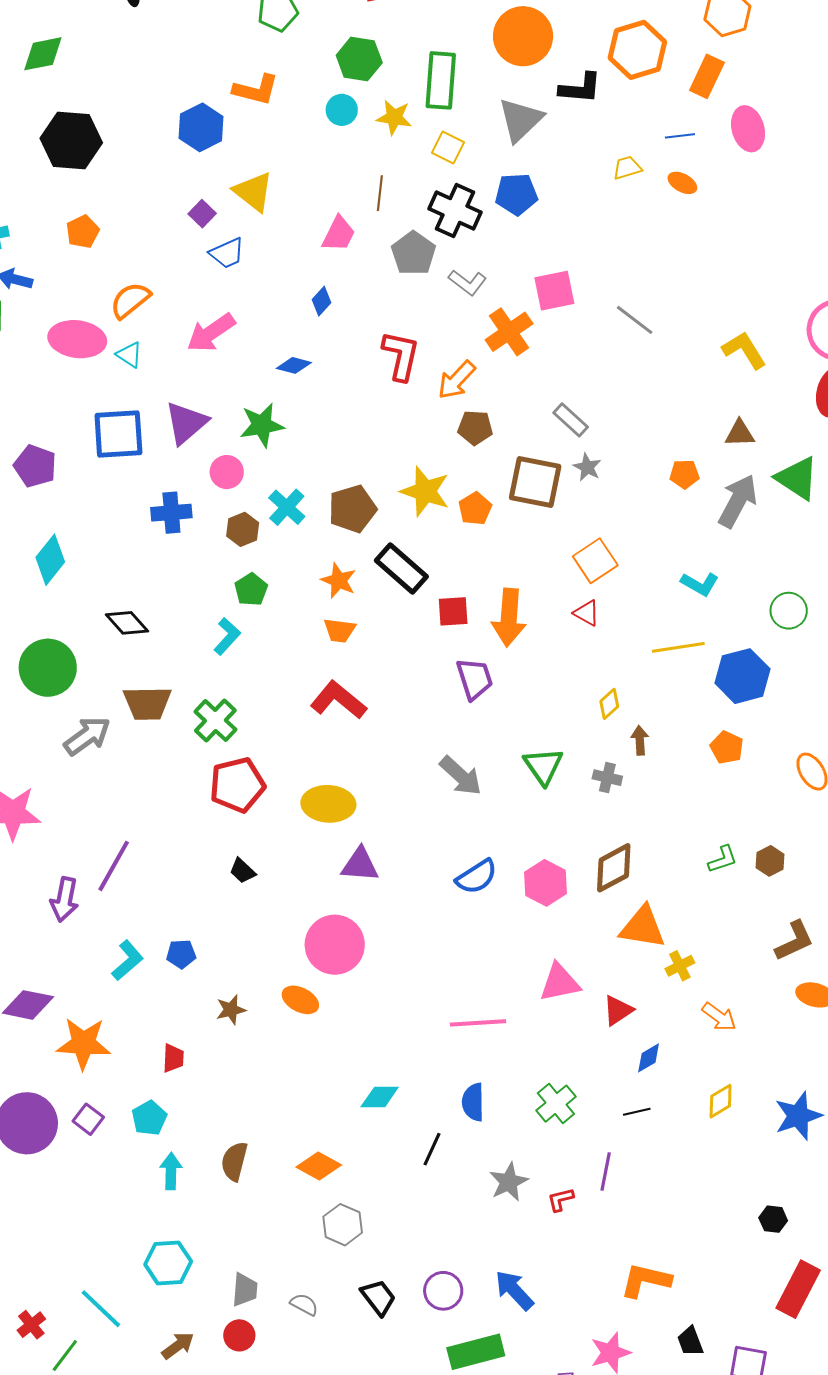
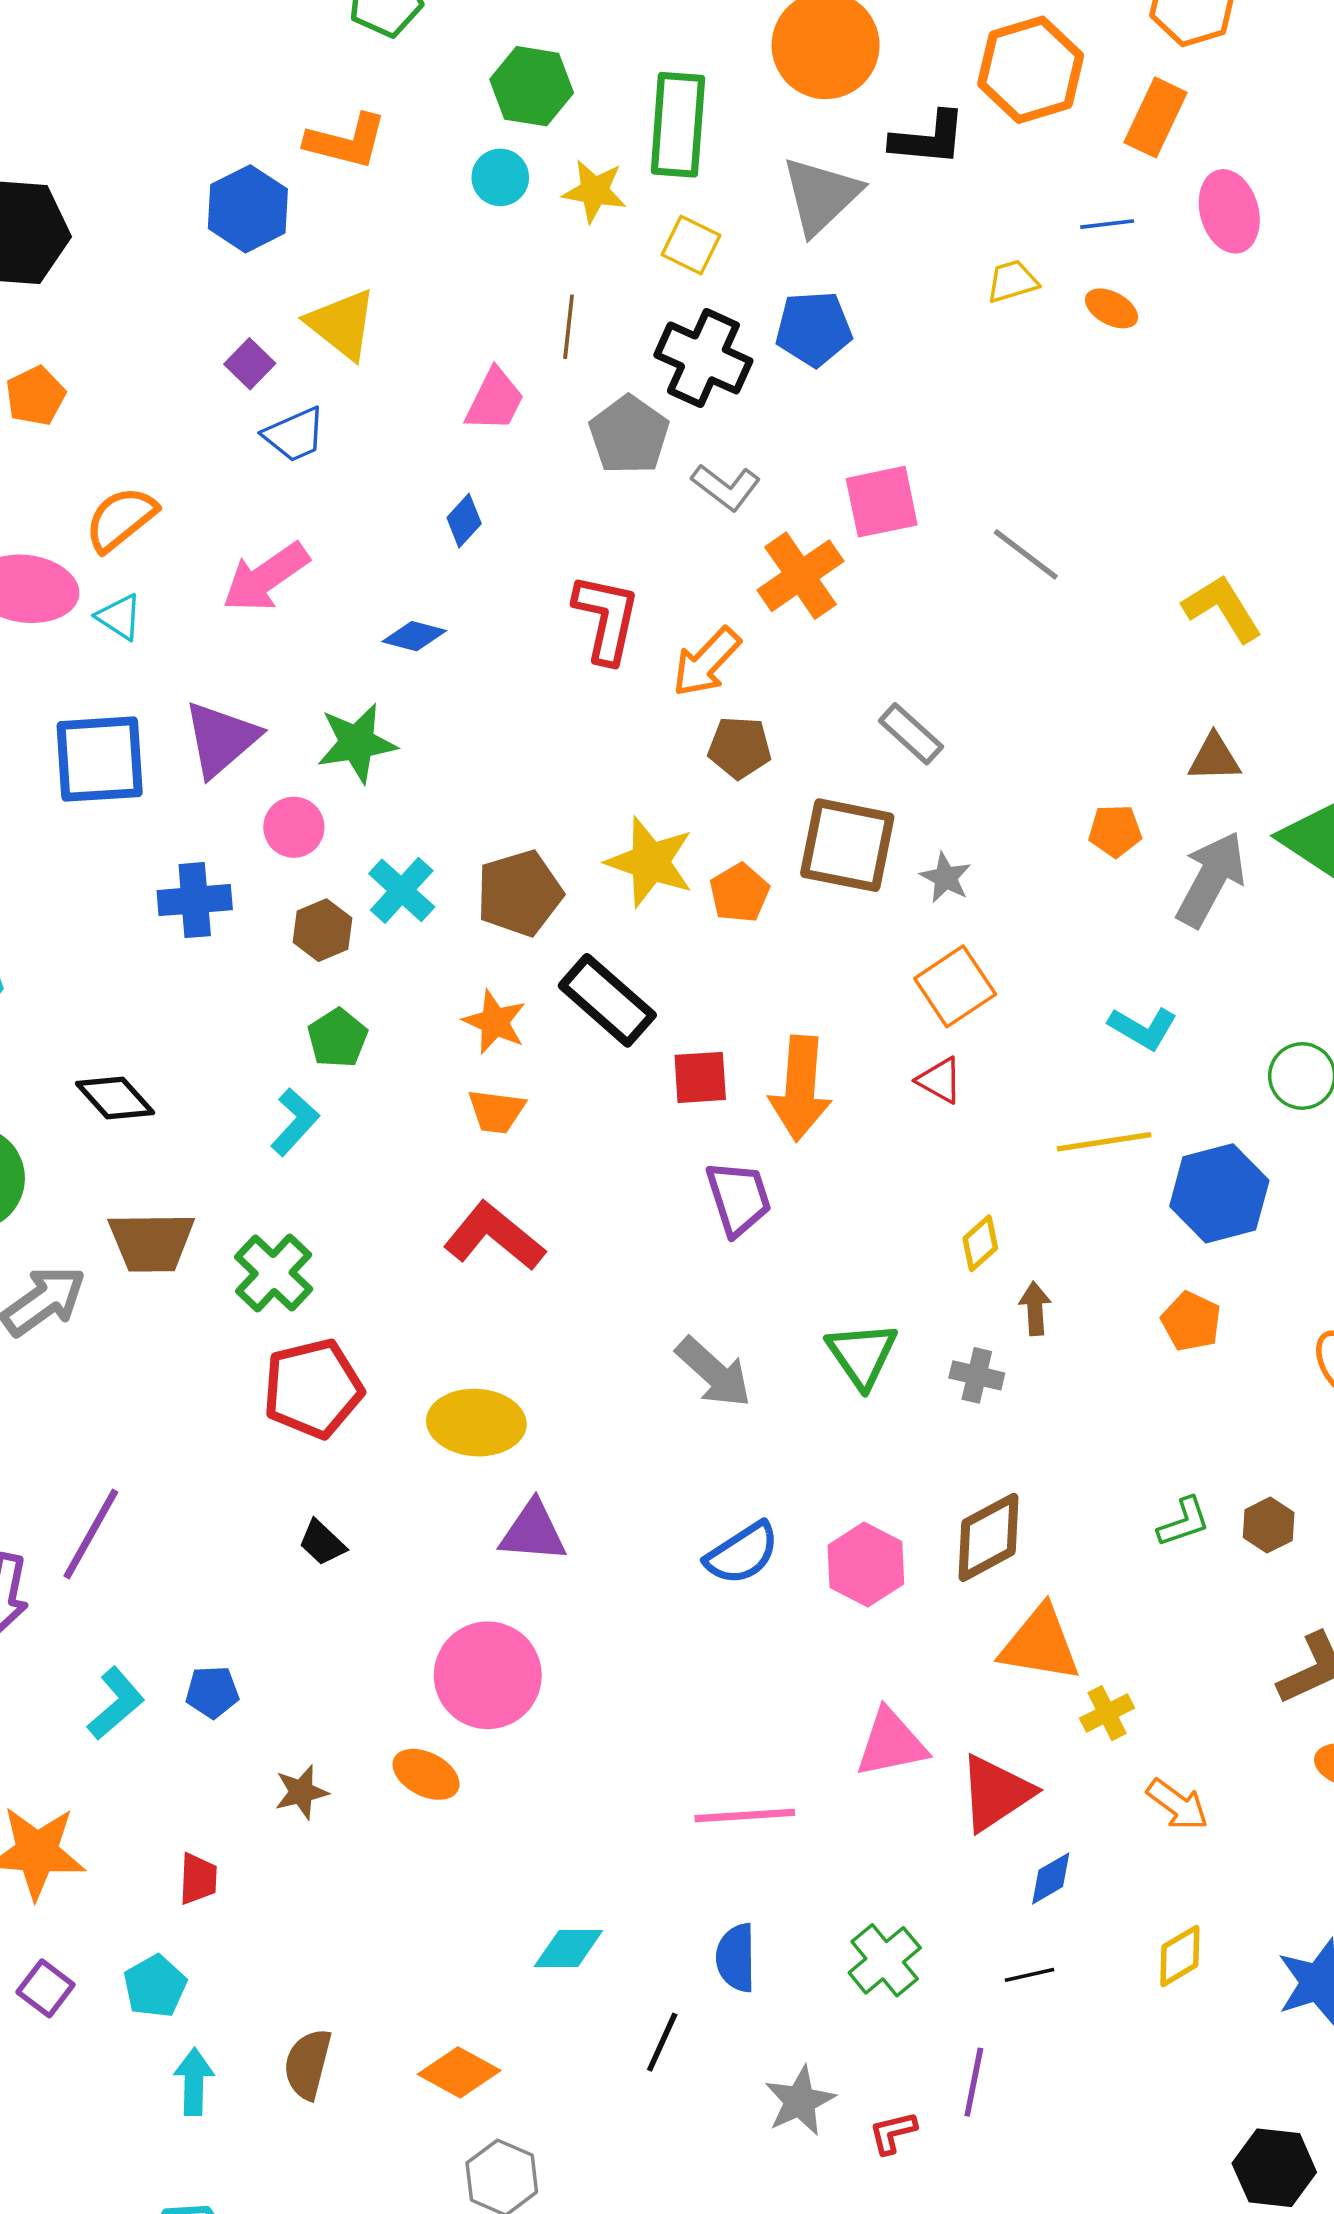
gray star: (587, 467) -> (946, 878), moved
red triangle: (618, 1010) -> (996, 1793), size x1.4
black hexagon: (773, 1219) -> (1274, 2168), size x1.6

